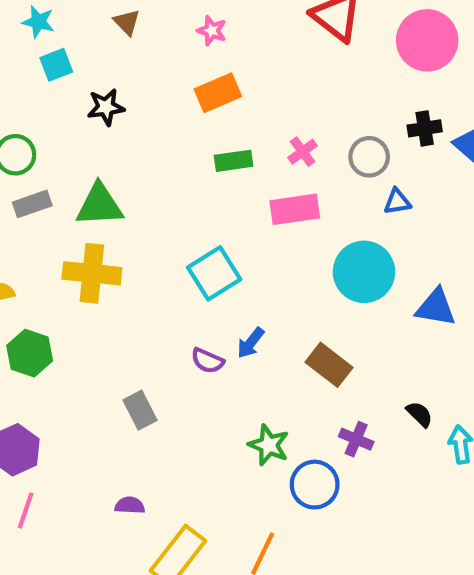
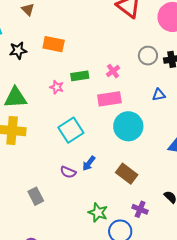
pink star: (212, 31) -> (57, 87), moved
orange rectangle: (218, 93) -> (54, 44), moved, turned 35
gray circle: (369, 157) -> (148, 56), moved
cyan circle: (364, 272) -> (128, 126), moved

